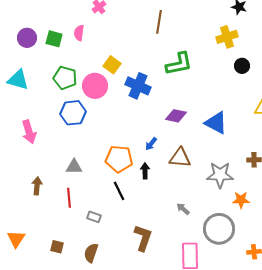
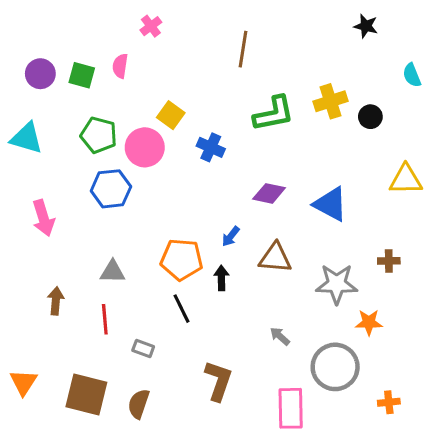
yellow cross: (227, 37) -> (330, 101), moved
blue cross: (138, 86) -> (211, 147), size x0.7
brown square: (57, 247) -> (86, 395), size x2.0

